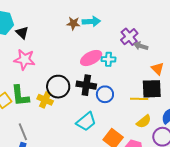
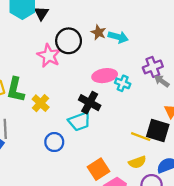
black triangle: (22, 33) -> (41, 13), moved
pink star: (24, 60) -> (49, 56), moved
black circle: (58, 87) -> (69, 41), moved
blue circle: (105, 94) -> (54, 142), moved
cyan trapezoid: (86, 122) -> (80, 121), moved

